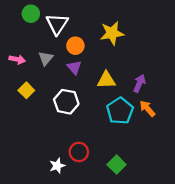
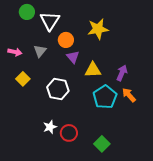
purple triangle: (74, 67) -> (73, 57), moved
white star: (57, 166) -> (50, 127), moved

